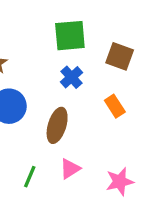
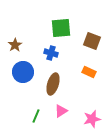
blue cross: (72, 77) -> (51, 53), moved, turned -32
orange rectangle: (115, 106) -> (89, 72), turned -32

